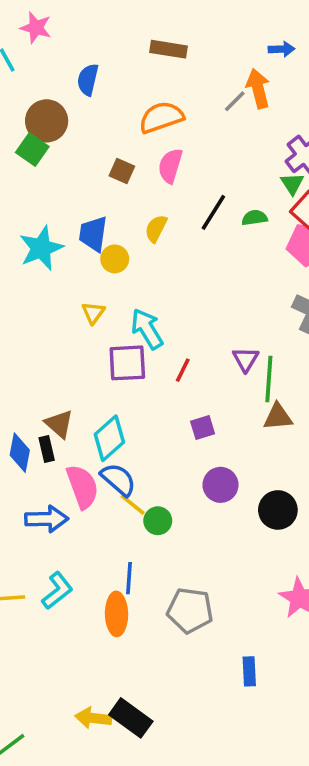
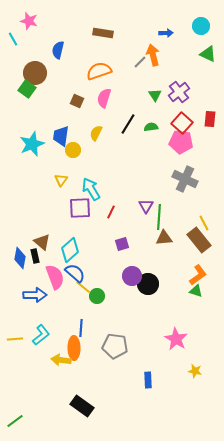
green triangle: (292, 184) -> (155, 95), moved
black circle: (278, 510) -> (148, 284), moved
yellow arrow: (93, 718) -> (61, 360), moved

